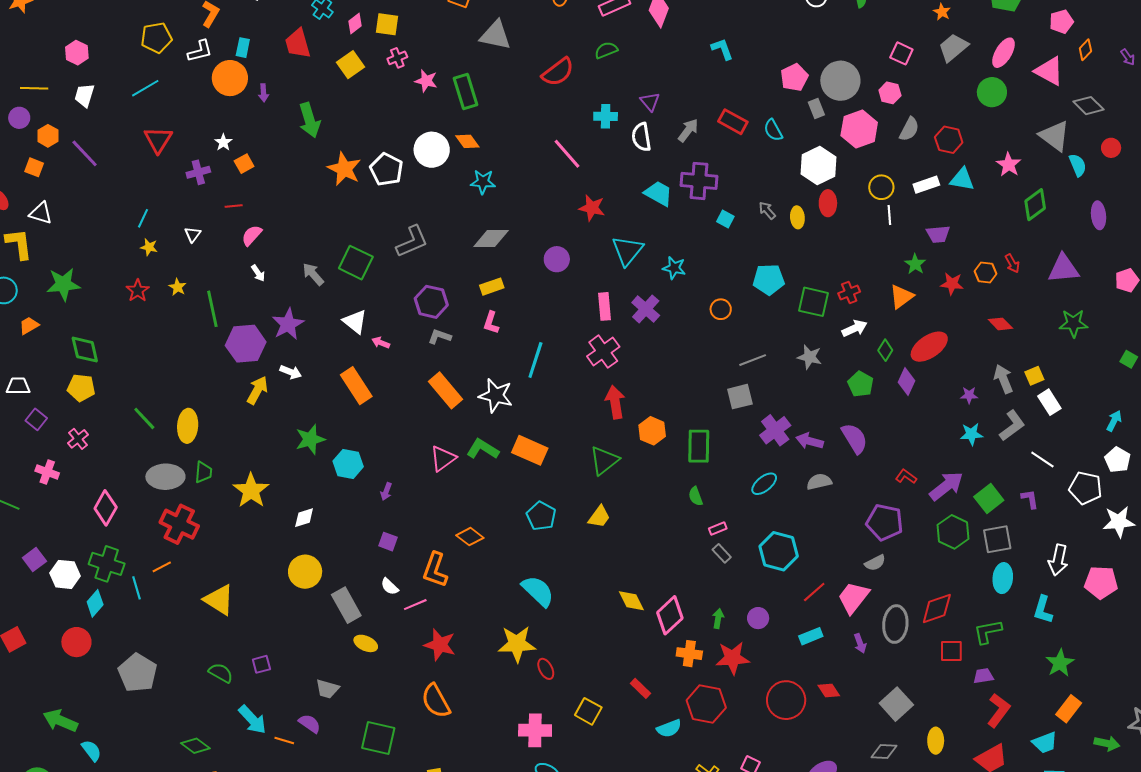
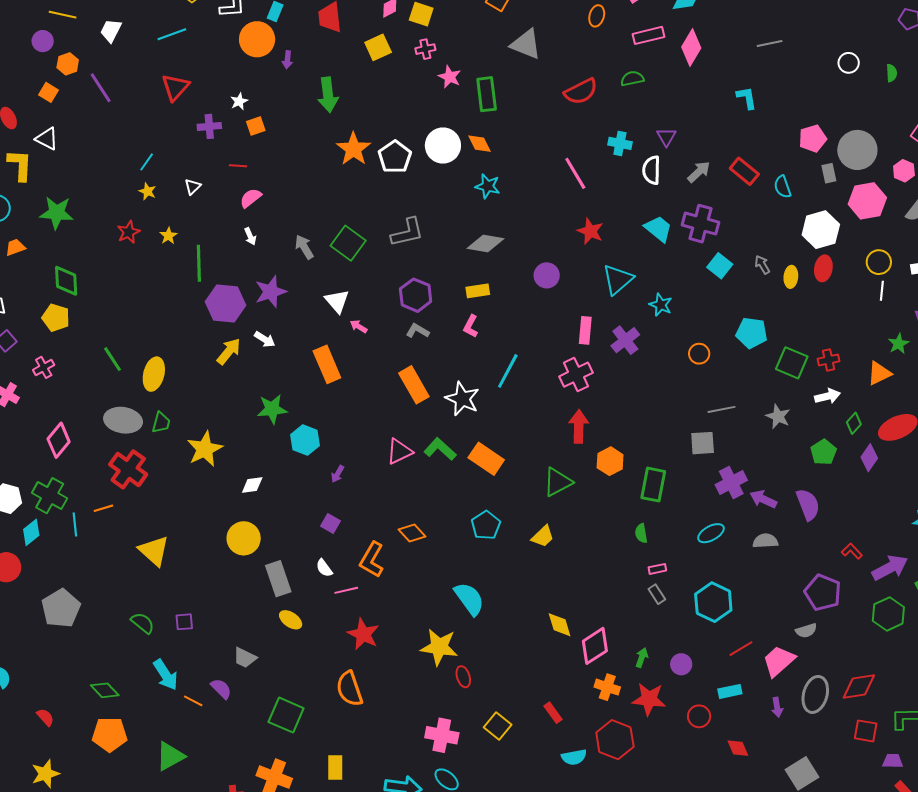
cyan square: (725, 219) -> (720, 266), size x1.4
red circle: (786, 700) -> (699, 716), moved, size x0.6

